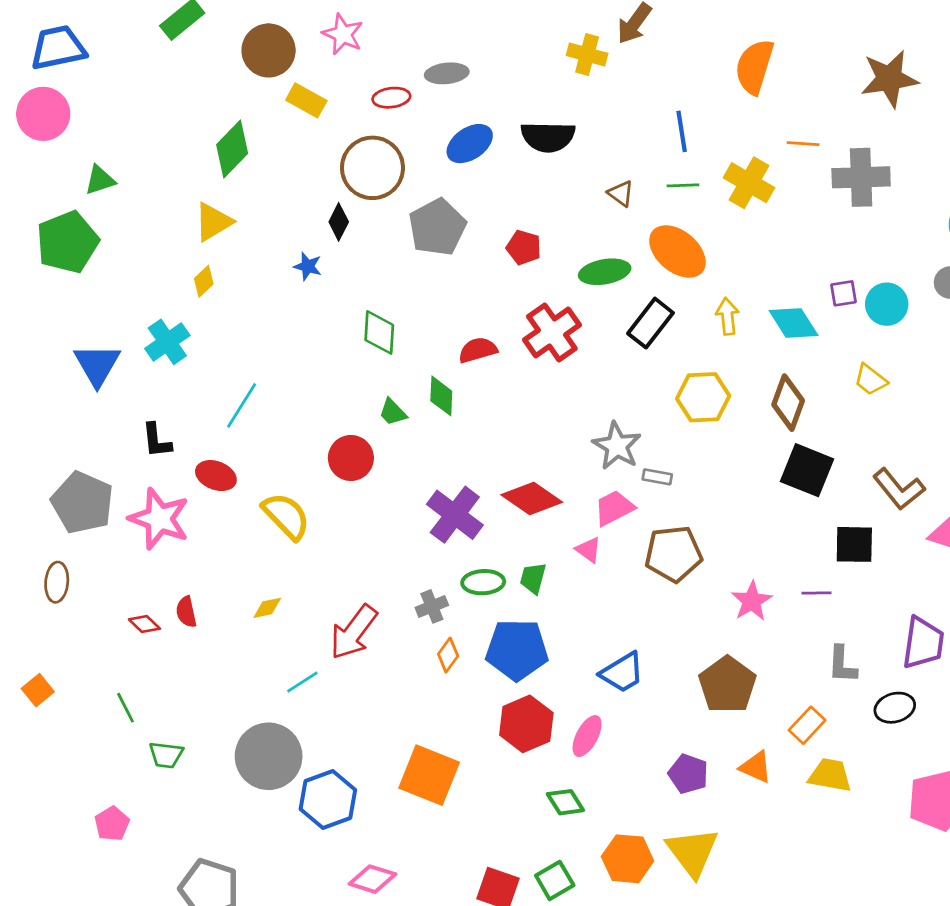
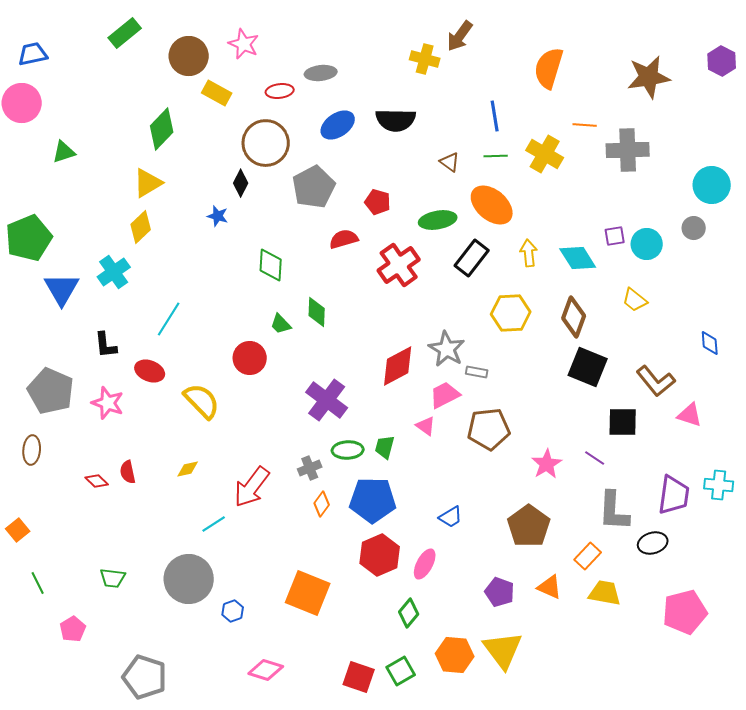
blue trapezoid: (58, 48) -> (33, 54), size x0.7
green pentagon: (67, 242) -> (29, 238), moved
yellow diamond: (204, 281) -> (141, 227), size x1.4
red semicircle: (478, 350) -> (344, 239), moved
red diamond: (532, 498) -> (398, 366), moved, turned -63
pink star: (159, 519) -> (108, 403), size x0.7
purple line: (817, 593) -> (595, 458), turned 35
gray L-shape: (842, 664) -> (614, 511), size x1.4
blue trapezoid: (622, 673) -> (451, 517), size x0.7
green line: (126, 708) -> (38, 583), moved
blue hexagon: (328, 799) -> (233, 611), size x0.5
green diamond: (565, 802) -> (409, 613), turned 72

